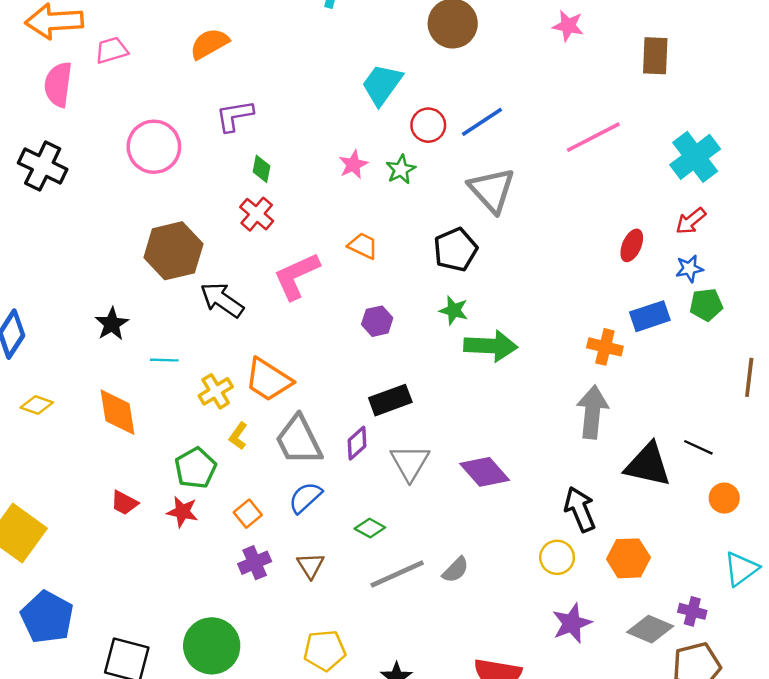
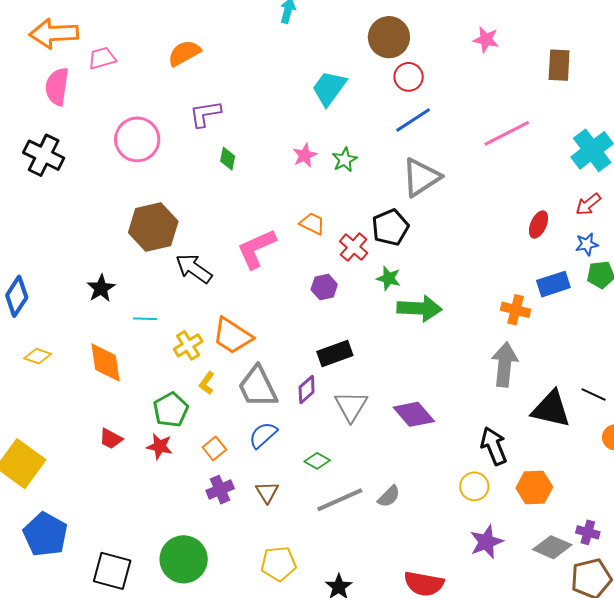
red circle: (428, 125) -> (409, 77), moved
gray triangle: (492, 190) -> (421, 177), turned 39
red cross: (257, 214) -> (354, 247), moved

